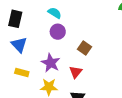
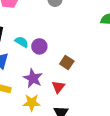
cyan semicircle: (55, 13) -> (22, 42), moved

